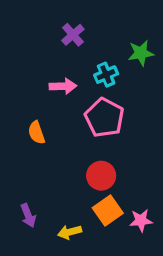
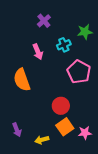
pink arrow: (63, 86) -> (38, 52), turned 70
pink pentagon: (104, 118) -> (79, 72), moved
orange semicircle: (36, 133) -> (22, 80), size x1.6

